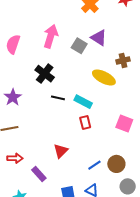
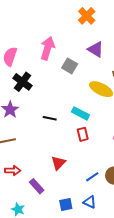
gray square: (79, 46) -> (70, 66), moved
black cross: (45, 74) -> (22, 82), moved
black line: (58, 98) -> (50, 118), moved

